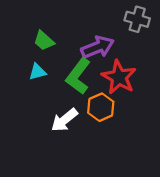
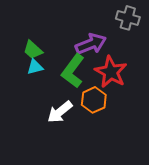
green trapezoid: (44, 41) -> (33, 50), moved

